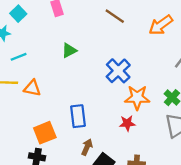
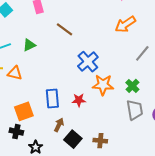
brown line: (115, 16) -> (64, 29), moved
green triangle: (69, 50) -> (29, 45), moved
red star: (127, 123) -> (79, 100), moved

